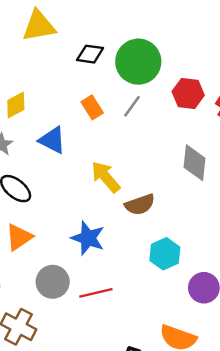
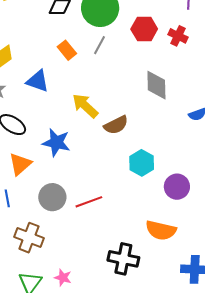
blue star: (88, 238) -> (56, 143), moved

